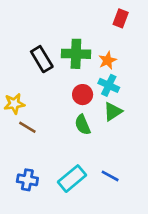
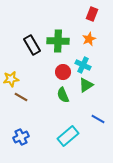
orange star: (107, 60) -> (89, 39), moved
blue line: (110, 176) -> (98, 119), moved
cyan rectangle: (72, 179) -> (68, 136), moved
blue cross: (27, 180) -> (21, 137), turned -35

